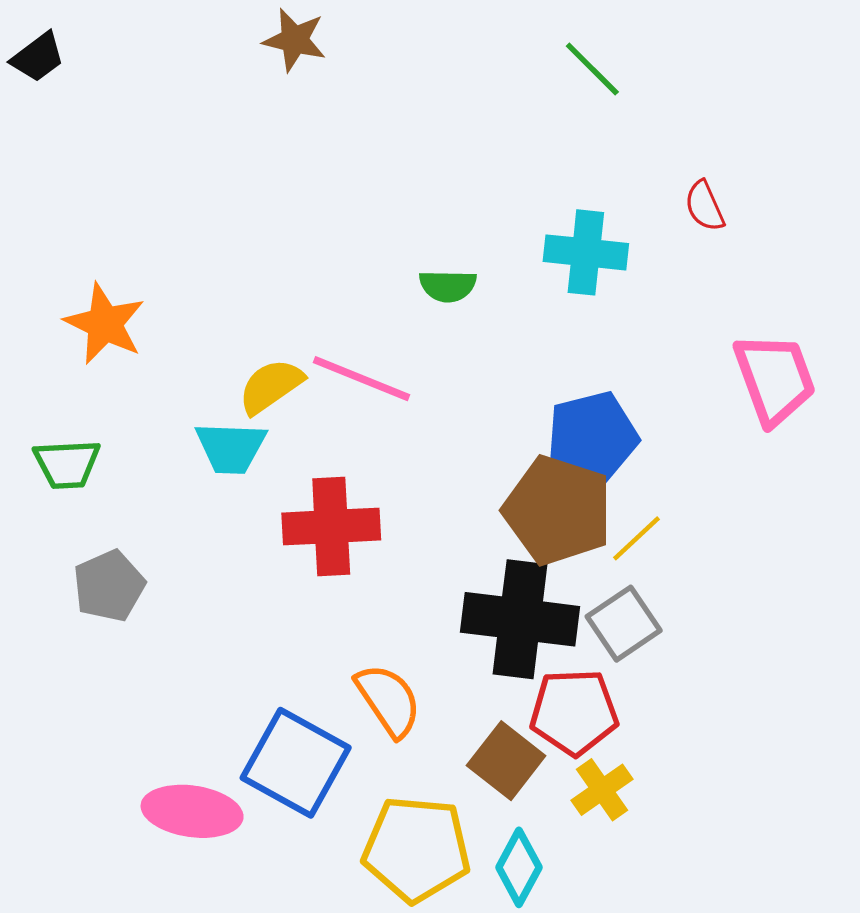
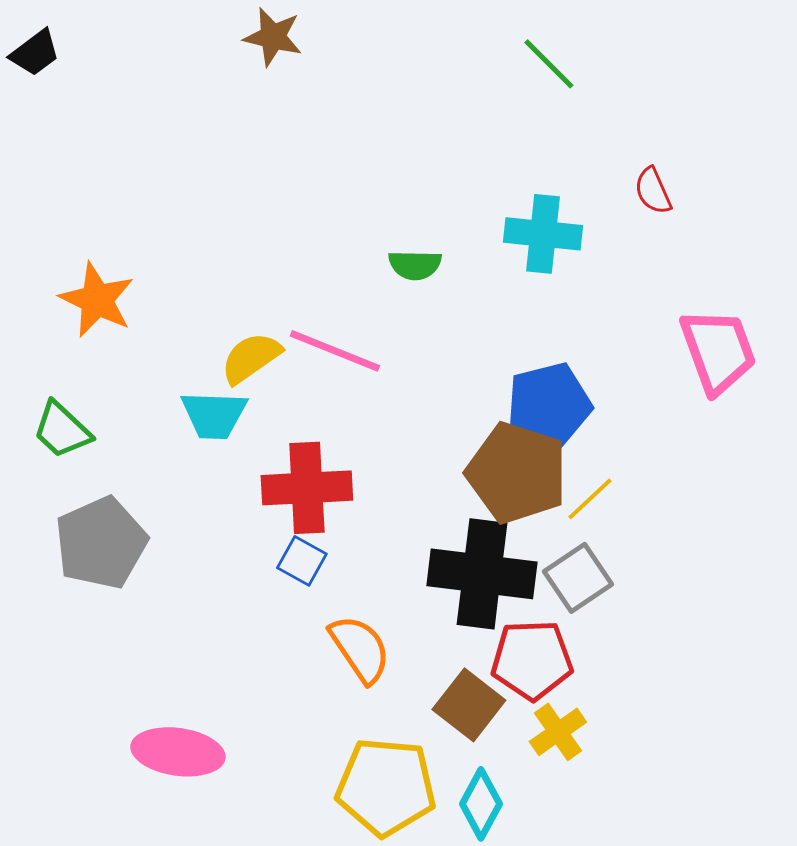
green trapezoid: (67, 464) -> (62, 430), turned 46
gray pentagon: (109, 586) -> (101, 543), size x1.4
blue square: (296, 763) -> (302, 561), moved, size x0.5

